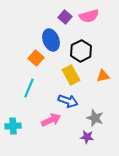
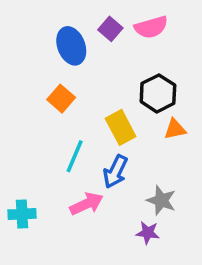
blue ellipse: (51, 40) -> (71, 46), moved
black hexagon: (81, 51) -> (158, 93), moved
cyan line: (29, 88) -> (75, 156), moved
blue arrow: (68, 101) -> (115, 172), turned 96

